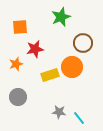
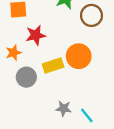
brown circle: (83, 43) -> (91, 15), moved
gray circle: (18, 97) -> (26, 77), moved

